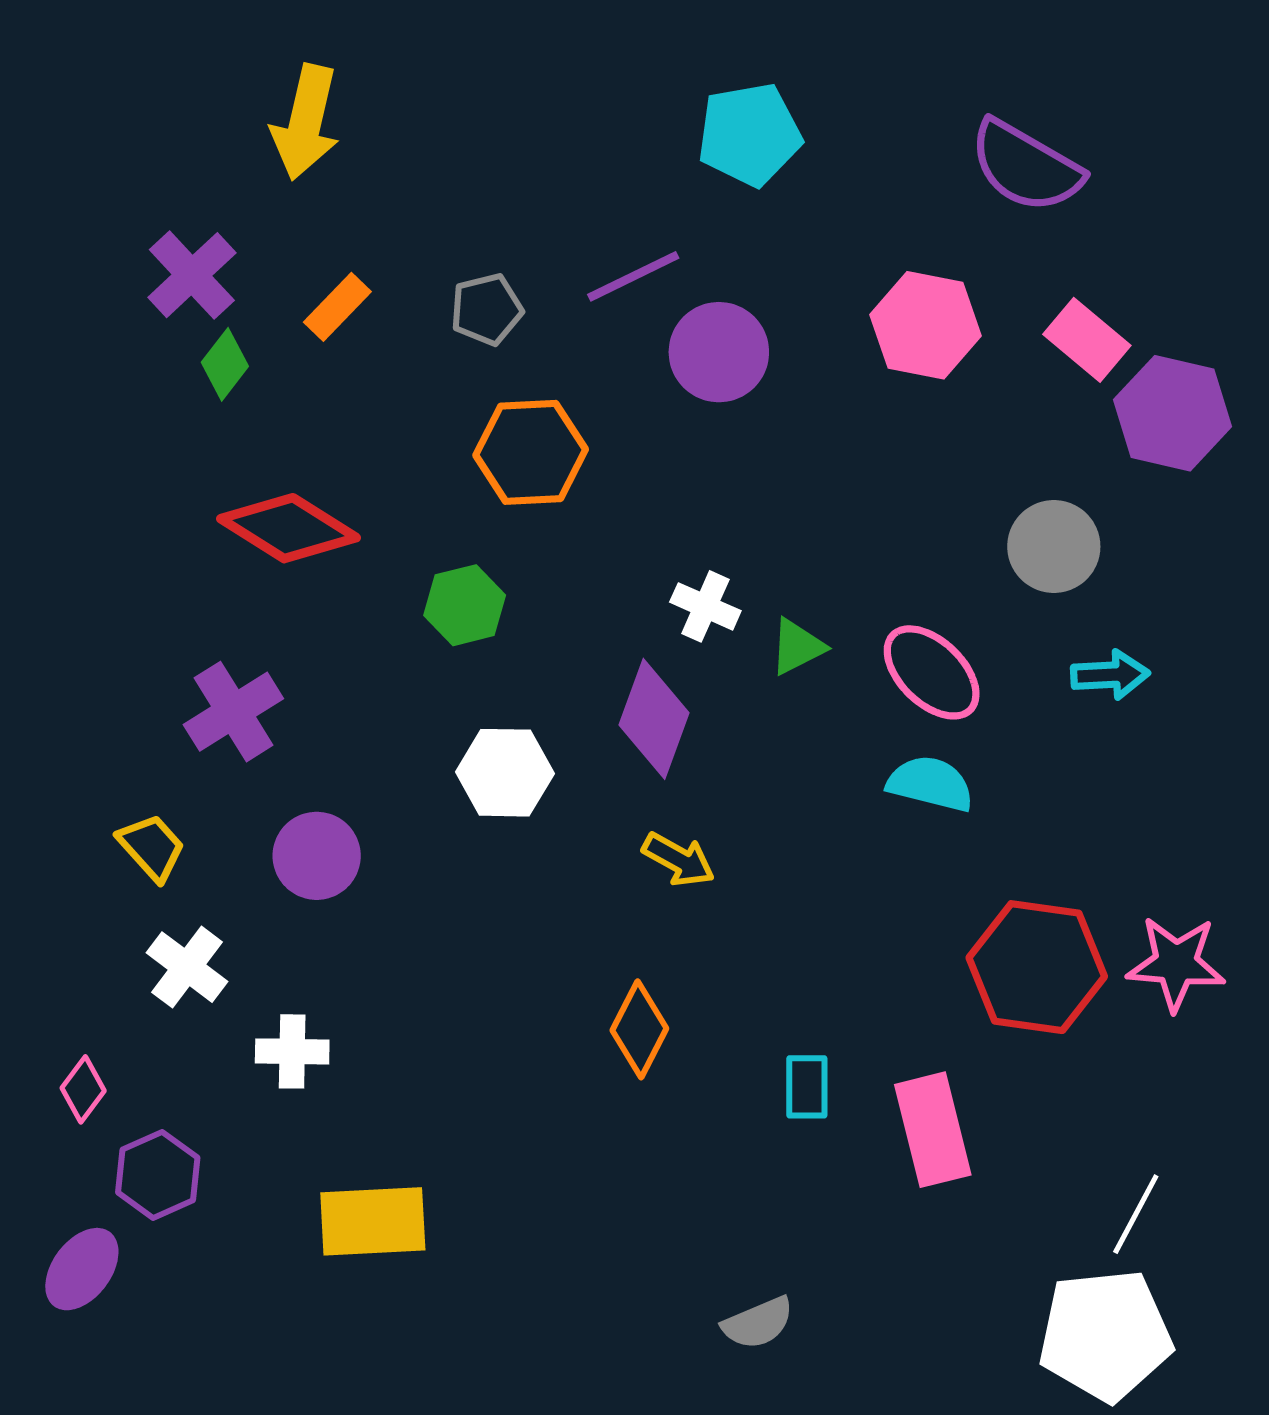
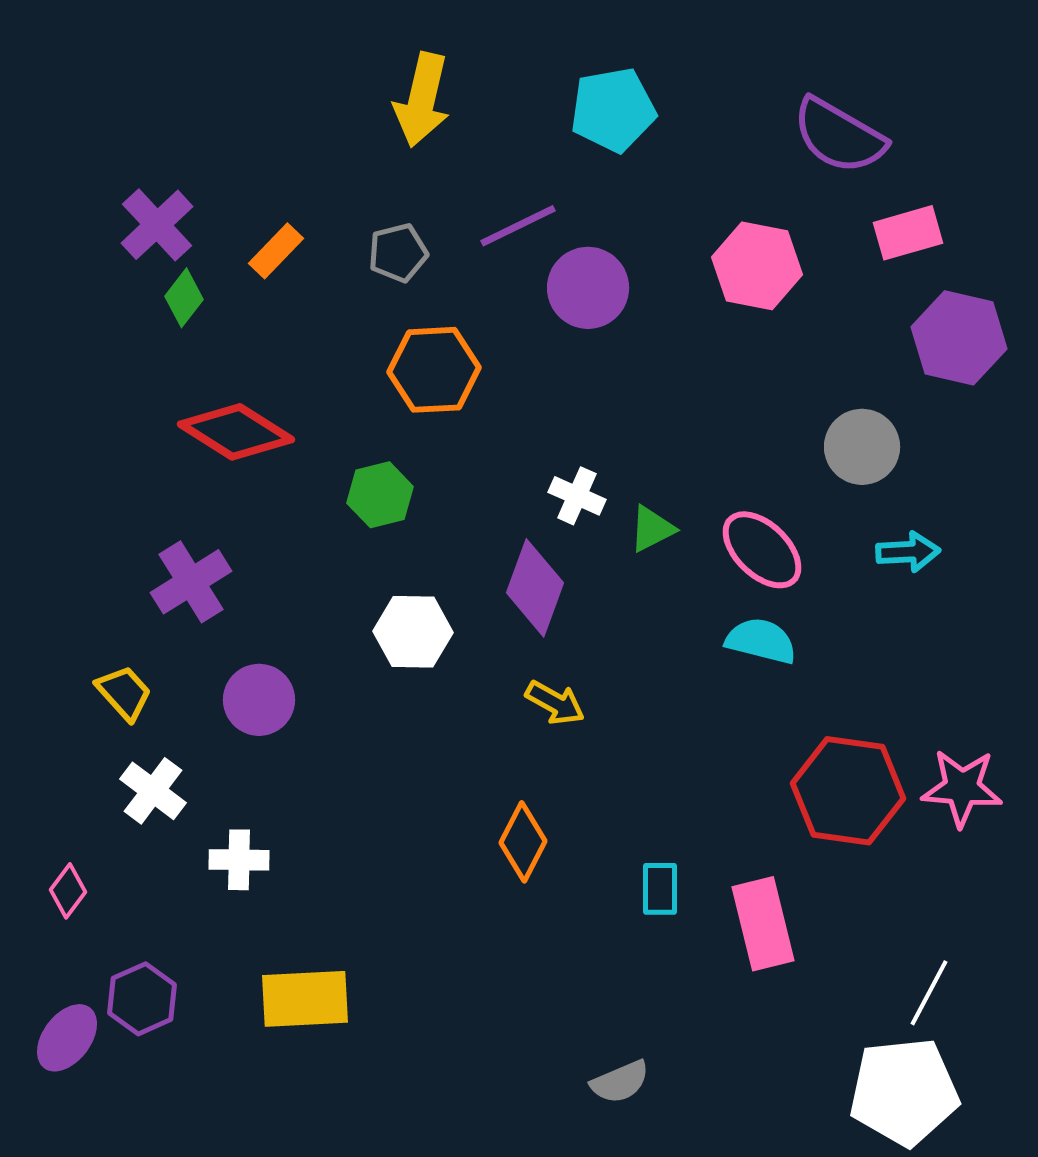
yellow arrow: (306, 122) -> (422, 100), moved
pink rectangle: (1087, 340) -> (908, 233), moved, turned -56
purple hexagon: (158, 1175) -> (142, 999), moved

